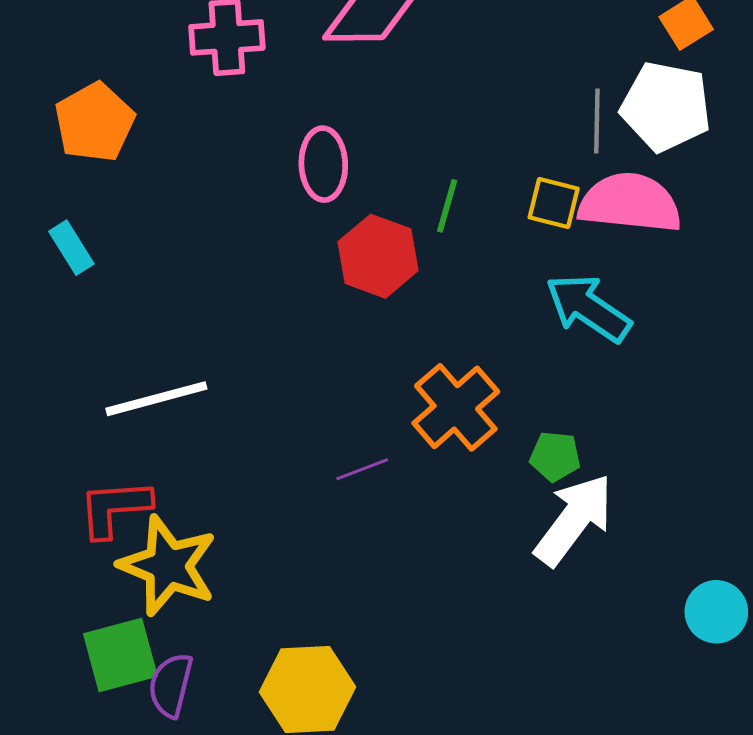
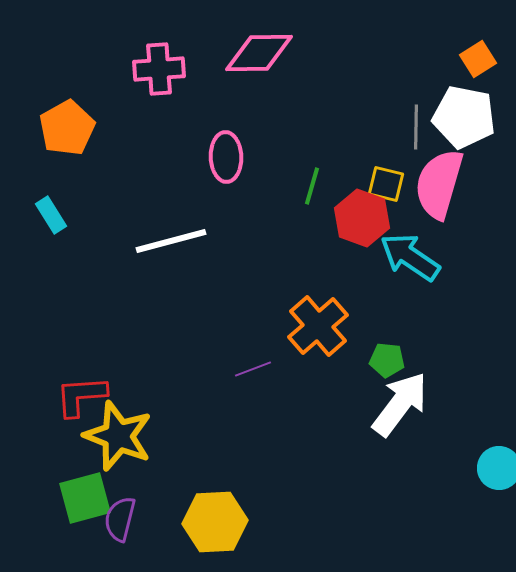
pink semicircle: (630, 203) -> (439, 184), turned -80
red hexagon: (378, 256) -> (362, 218), moved
white line: (156, 399) -> (171, 241), moved

